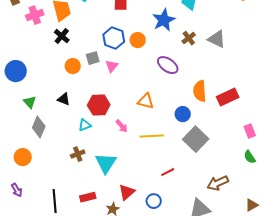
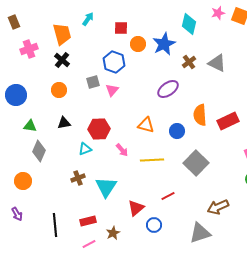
pink cross: (35, 15) -> (29, 49), moved
orange circle: (138, 40) -> (138, 44), moved
purple ellipse: (168, 65) -> (168, 89), turned -70
orange circle: (73, 66) -> (59, 90), moved
black triangle: (64, 99) -> (64, 123), turned -32
green triangle: (30, 102) -> (30, 126), turned -40
blue circle: (183, 114) -> (177, 131), moved
red triangle: (127, 192) -> (136, 208), moved

